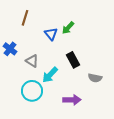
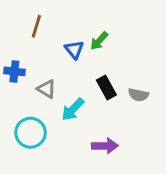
blue cross: (10, 49) -> (14, 71), turned -32
gray semicircle: (95, 78) -> (138, 95), moved
cyan circle: (32, 91) -> (30, 133), moved

